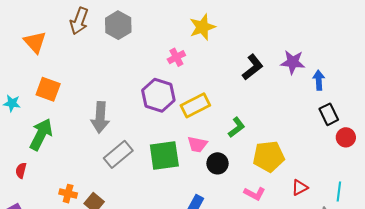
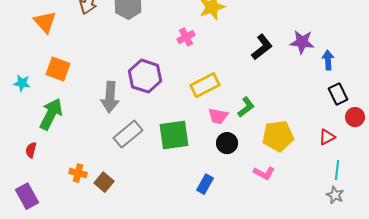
purple hexagon: (158, 95) -> (145, 76), moved
pink trapezoid: (197, 144) -> (218, 116), moved
red triangle: (300, 188) -> (327, 137), moved
cyan line: (339, 192) -> (337, 170), moved

